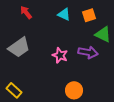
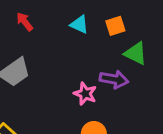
pink star: (60, 55) -> (85, 94), moved

